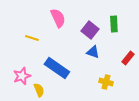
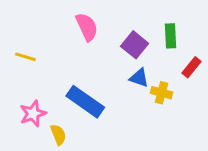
yellow line: (32, 38) -> (25, 57), moved
red rectangle: (128, 58) -> (191, 67), moved
yellow cross: (106, 82) -> (162, 93), moved

